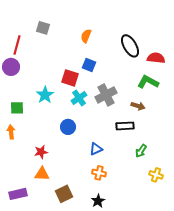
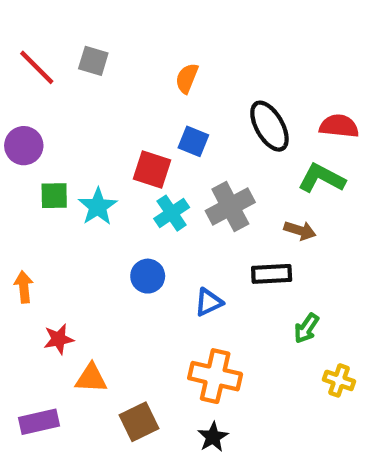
red line: (17, 45) -> (37, 67), moved, turned -60
black ellipse: (130, 46) -> (269, 126), moved
green square: (17, 108) -> (54, 196), moved
blue triangle: (96, 149) -> (209, 302), moved
red star: (41, 152) -> (59, 339), moved
orange cross: (99, 173) -> (215, 376), size x1.6

